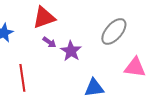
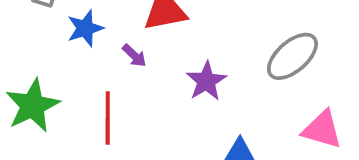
purple arrow: (49, 42) -> (134, 56), moved

